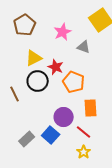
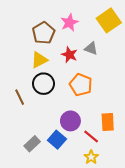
brown pentagon: (25, 25) -> (44, 33), moved
pink star: (63, 32) -> (69, 23), moved
red star: (56, 67) -> (69, 55), moved
orange rectangle: (91, 108) -> (108, 122), moved

